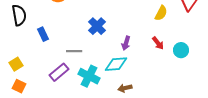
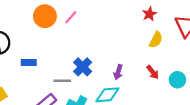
blue cross: (97, 26) -> (83, 67), moved
blue rectangle: (43, 34) -> (29, 62), turned -64

